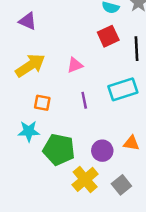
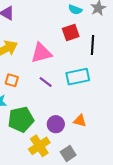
pink triangle: (75, 65) -> (41, 53), size x1.6
purple line: (84, 100) -> (46, 82), turned -48
green pentagon: (59, 150) -> (21, 119), turned -30

